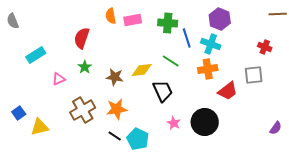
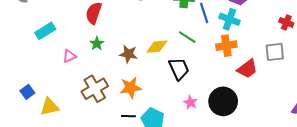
black line: (115, 136) -> (128, 116), turned -32

